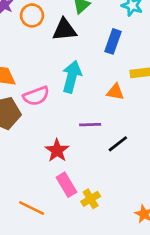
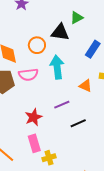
orange circle: (32, 15) -> (37, 45), moved
cyan arrow: (72, 77) -> (57, 67), turned -35
purple line: (90, 125) -> (62, 105), turned -35

